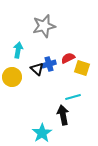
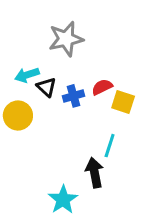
cyan arrow: (18, 50) -> (27, 75), turned -119
black triangle: (37, 69) -> (46, 87), moved
cyan line: (73, 97) -> (110, 146), turned -56

